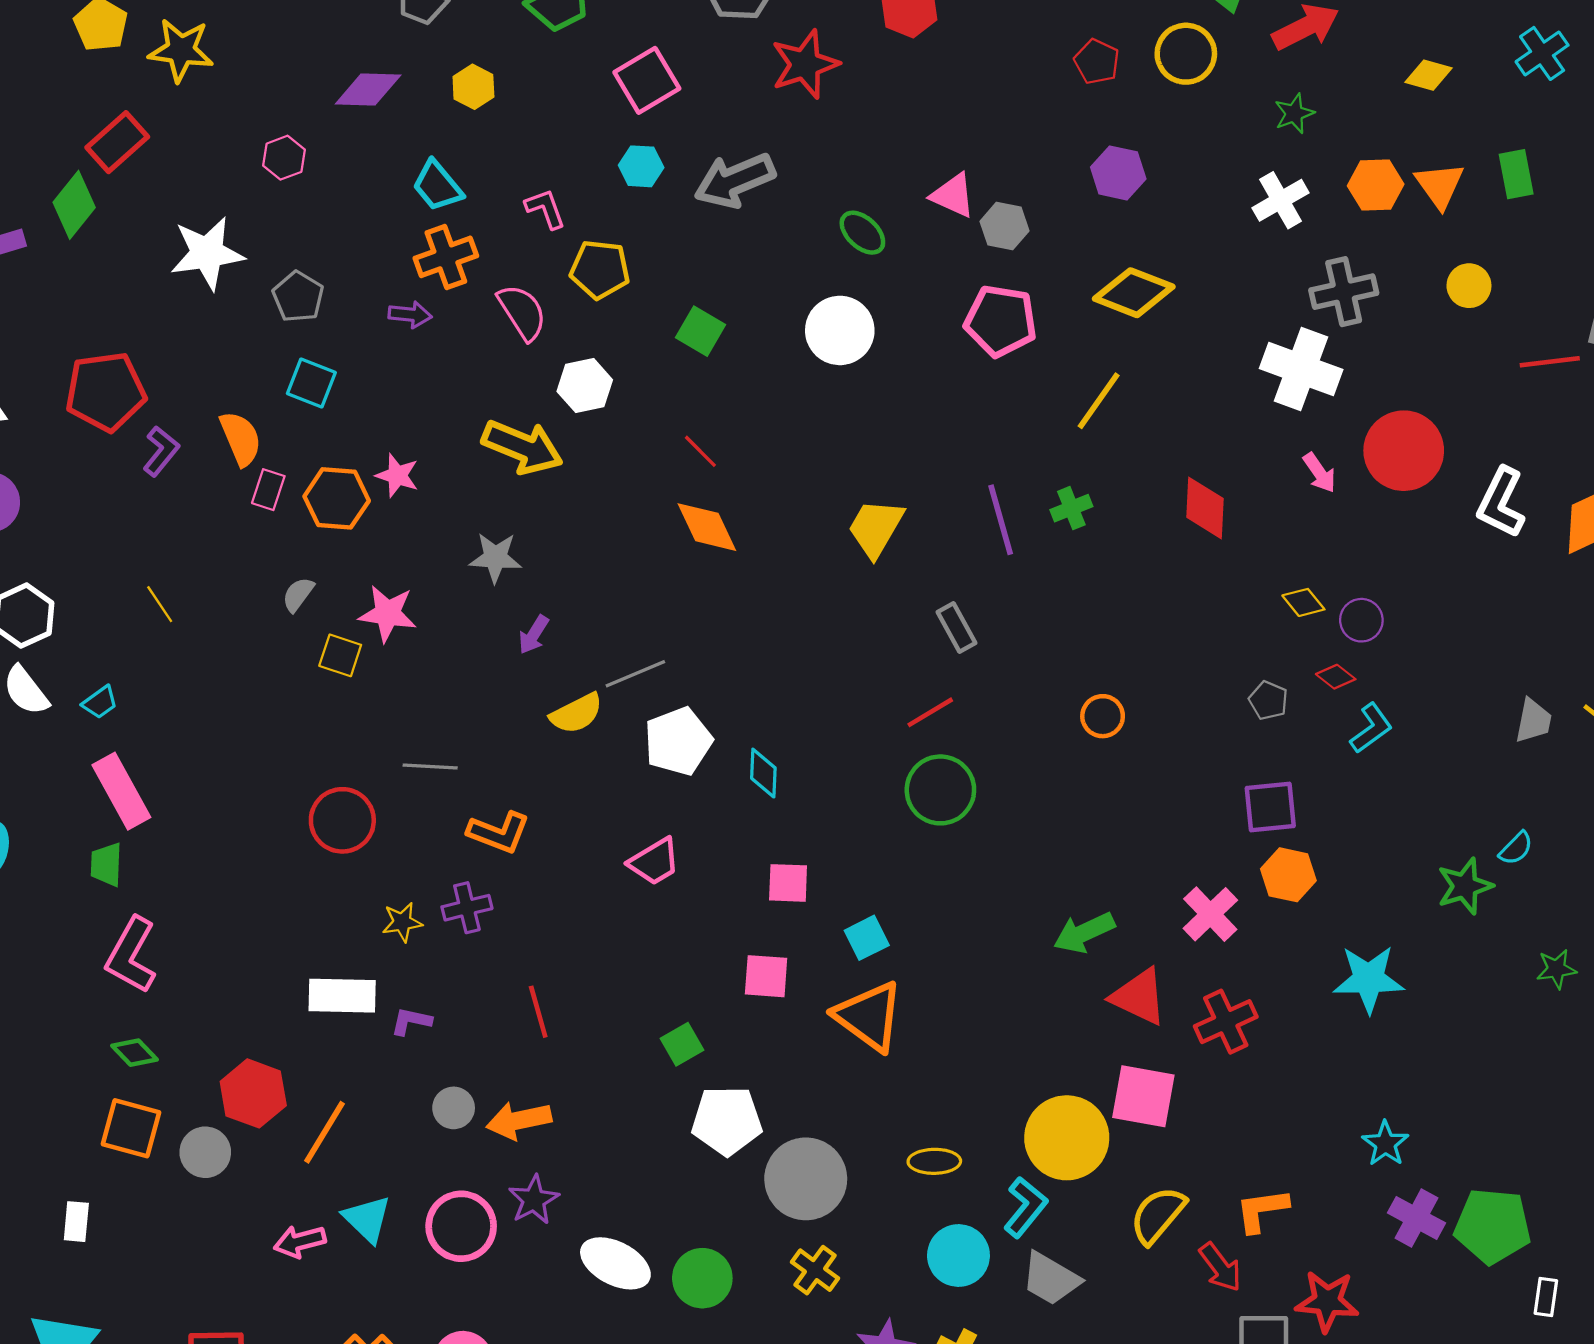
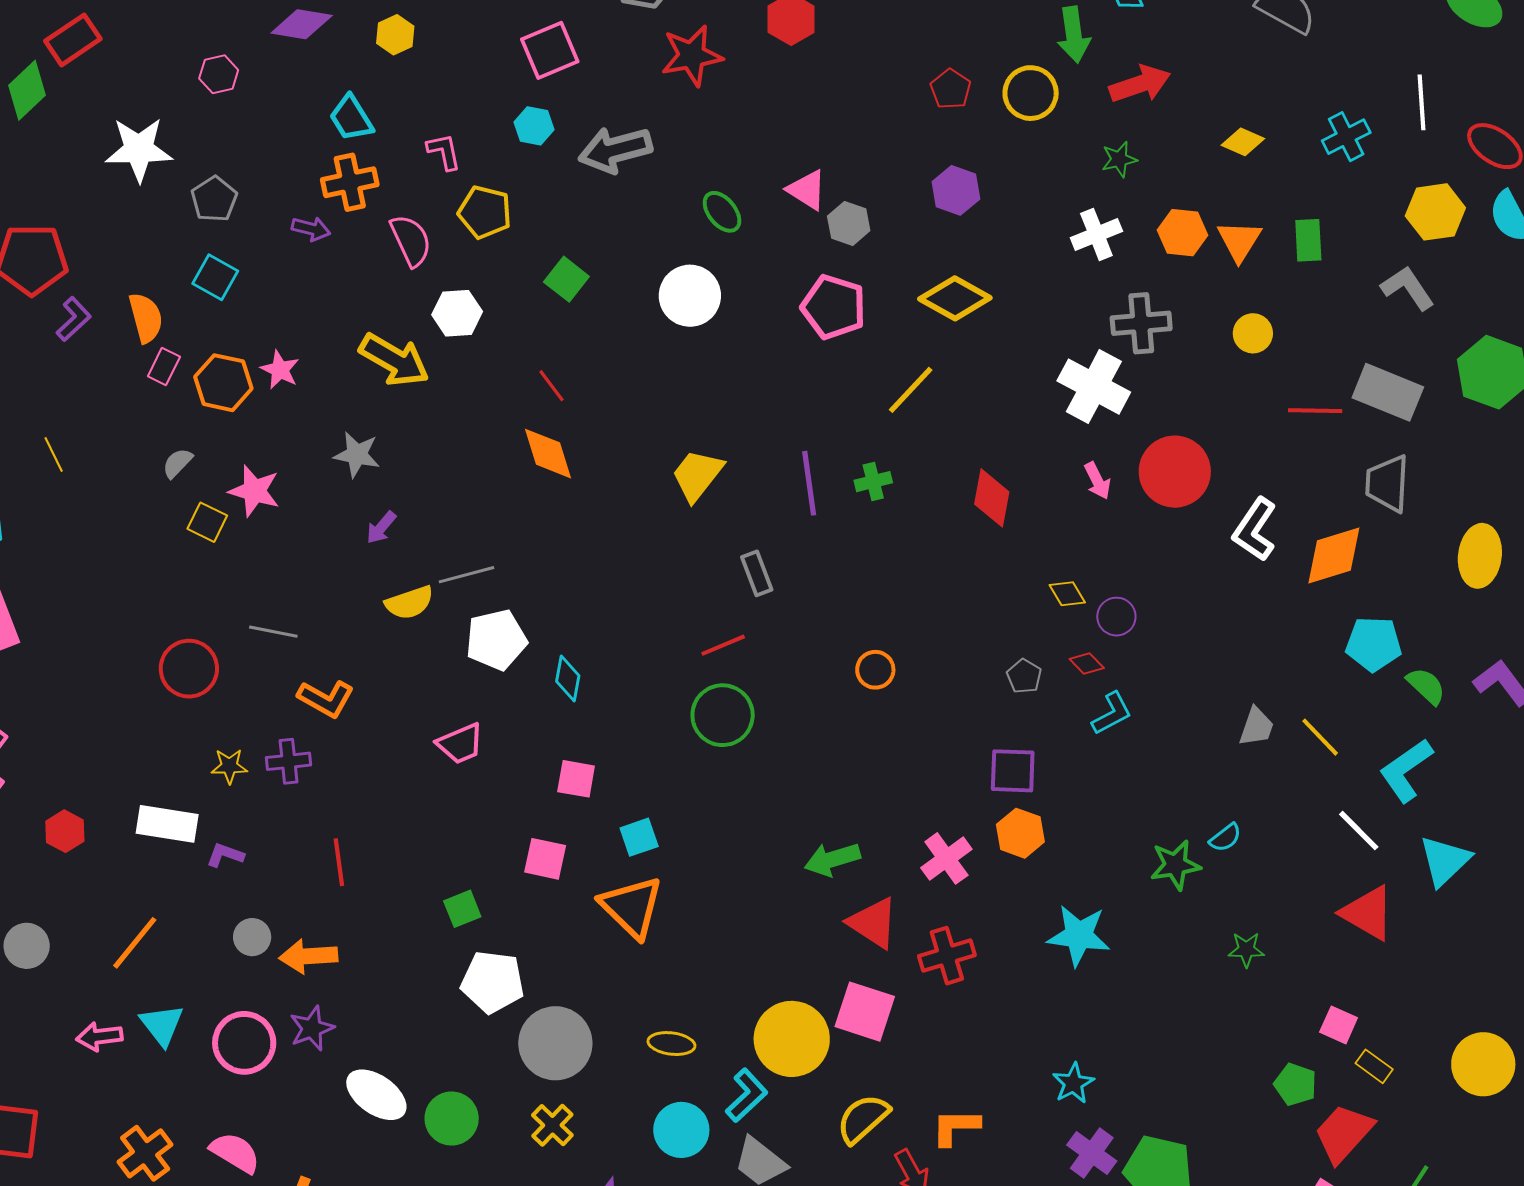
red hexagon: (253, 1093) -> (65, 831), moved, size x0.7

